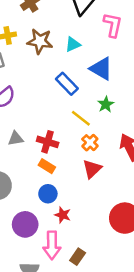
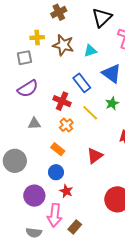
red cross: (48, 142) -> (62, 101), moved
orange cross: (90, 143) -> (66, 125), moved

